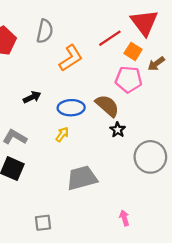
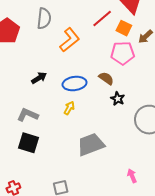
brown semicircle: (107, 106) -> (106, 78), size x0.7

